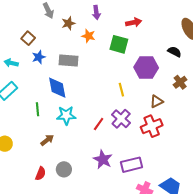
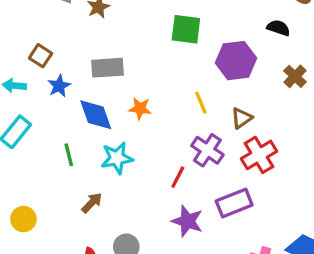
orange star: (88, 36) -> (140, 108), moved
brown square: (28, 38) -> (40, 56), moved
blue star: (39, 57) -> (59, 86), moved
brown triangle: (157, 101) -> (242, 118), moved
red line: (99, 124) -> (178, 177), moved
purple rectangle: (131, 165) -> (234, 203), moved

